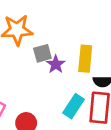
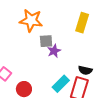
yellow rectangle: (85, 59) -> (82, 23), moved

